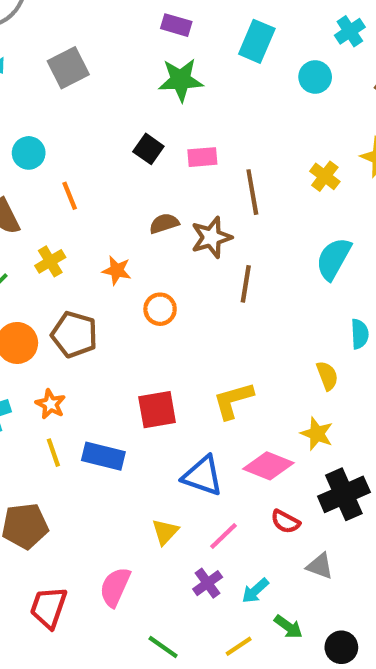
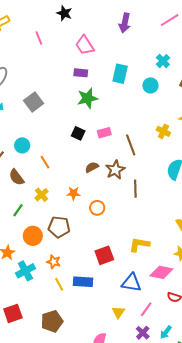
yellow L-shape: (233, 400) -> (139, 245), turned 35

